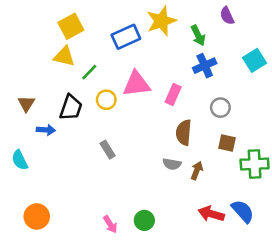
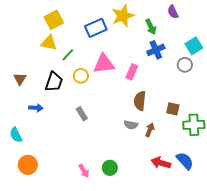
gray circle: (220, 108) -> (185, 65), moved
blue arrow: (46, 130) -> (36, 108), moved
cyan semicircle: (20, 160) -> (16, 135), moved

